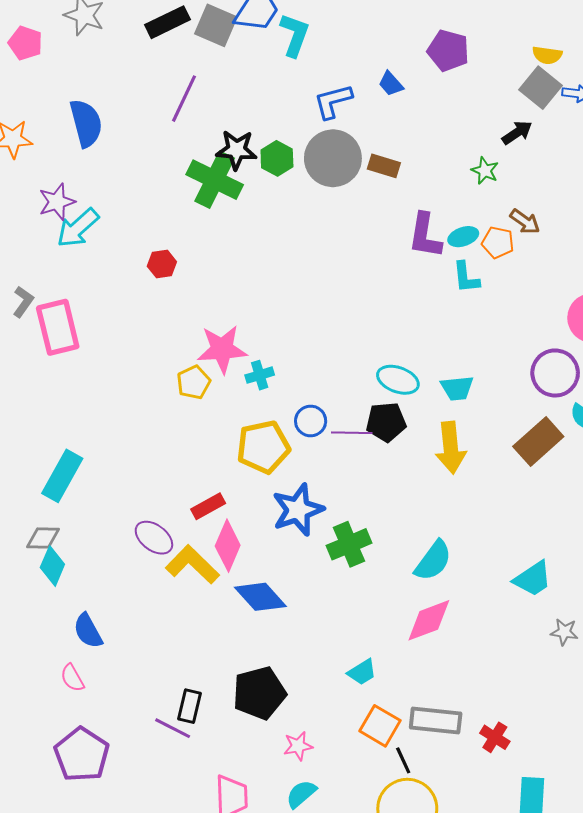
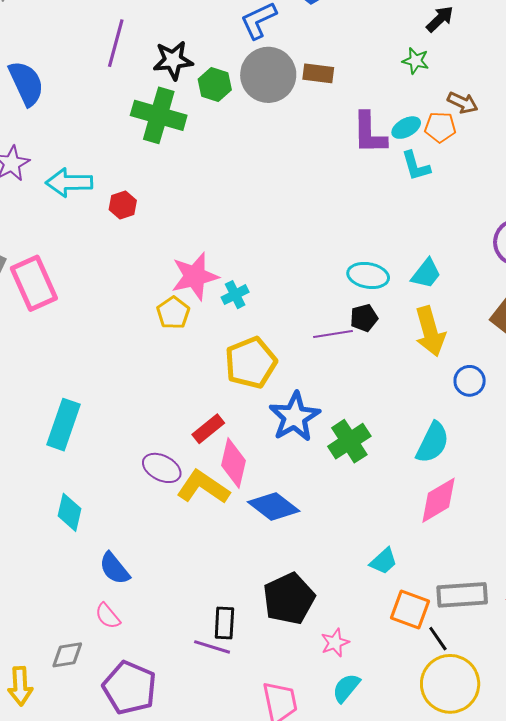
black star: (236, 150) -> (173, 60), moved
cyan arrow: (78, 228) -> (69, 183), moved, turned 51
cyan trapezoid: (457, 388) -> (426, 274), turned -36
blue circle: (311, 421) -> (470, 381), moved
black pentagon: (386, 422) -> (364, 318), size x0.7
gray diamond: (43, 538) -> (67, 655), moved

